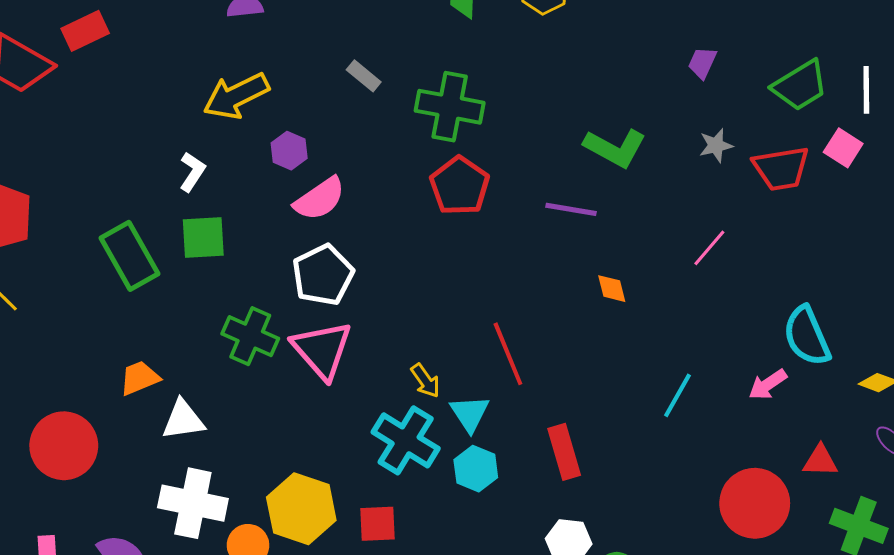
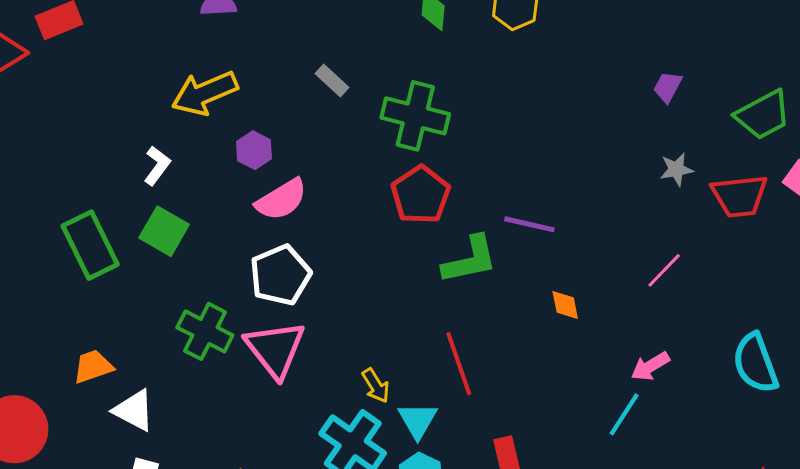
green L-shape: (615, 148) -> (470, 260), moved, turned -44
green square: (203, 237) -> (164, 231), turned 30
pink arrow: (768, 384) -> (650, 366), moved
white triangle: (183, 420) -> (134, 410), turned 33

